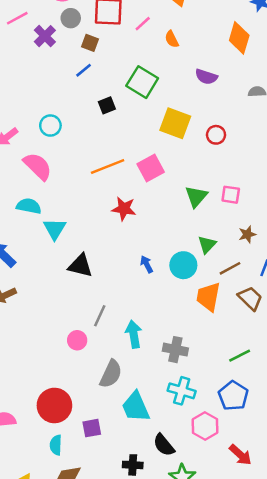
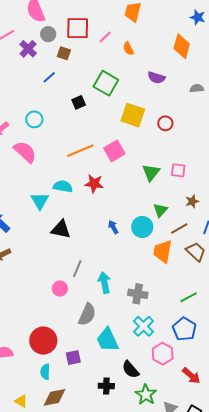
blue line: (84, 70) -> (49, 77), moved
cyan semicircle: (29, 206) -> (63, 186), moved
cyan cross: (182, 391) -> (143, 326), turned 30

